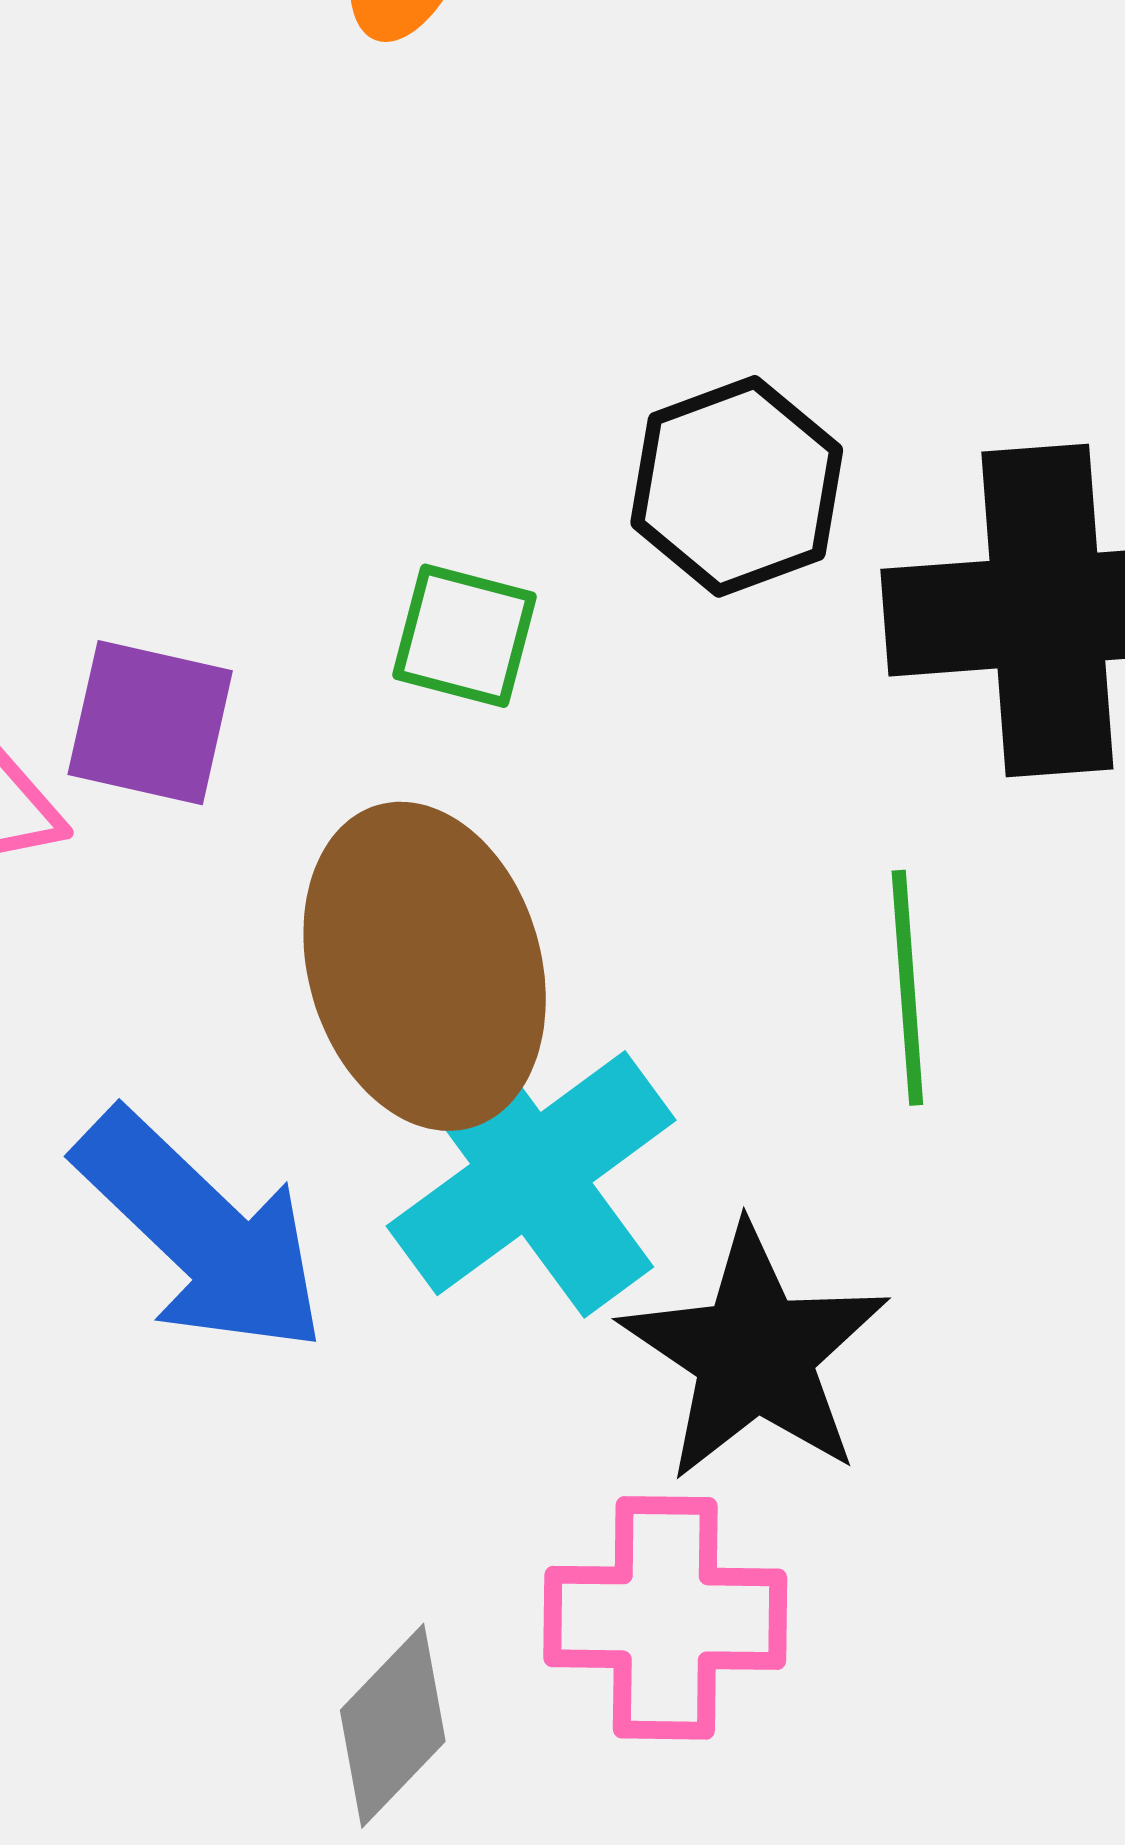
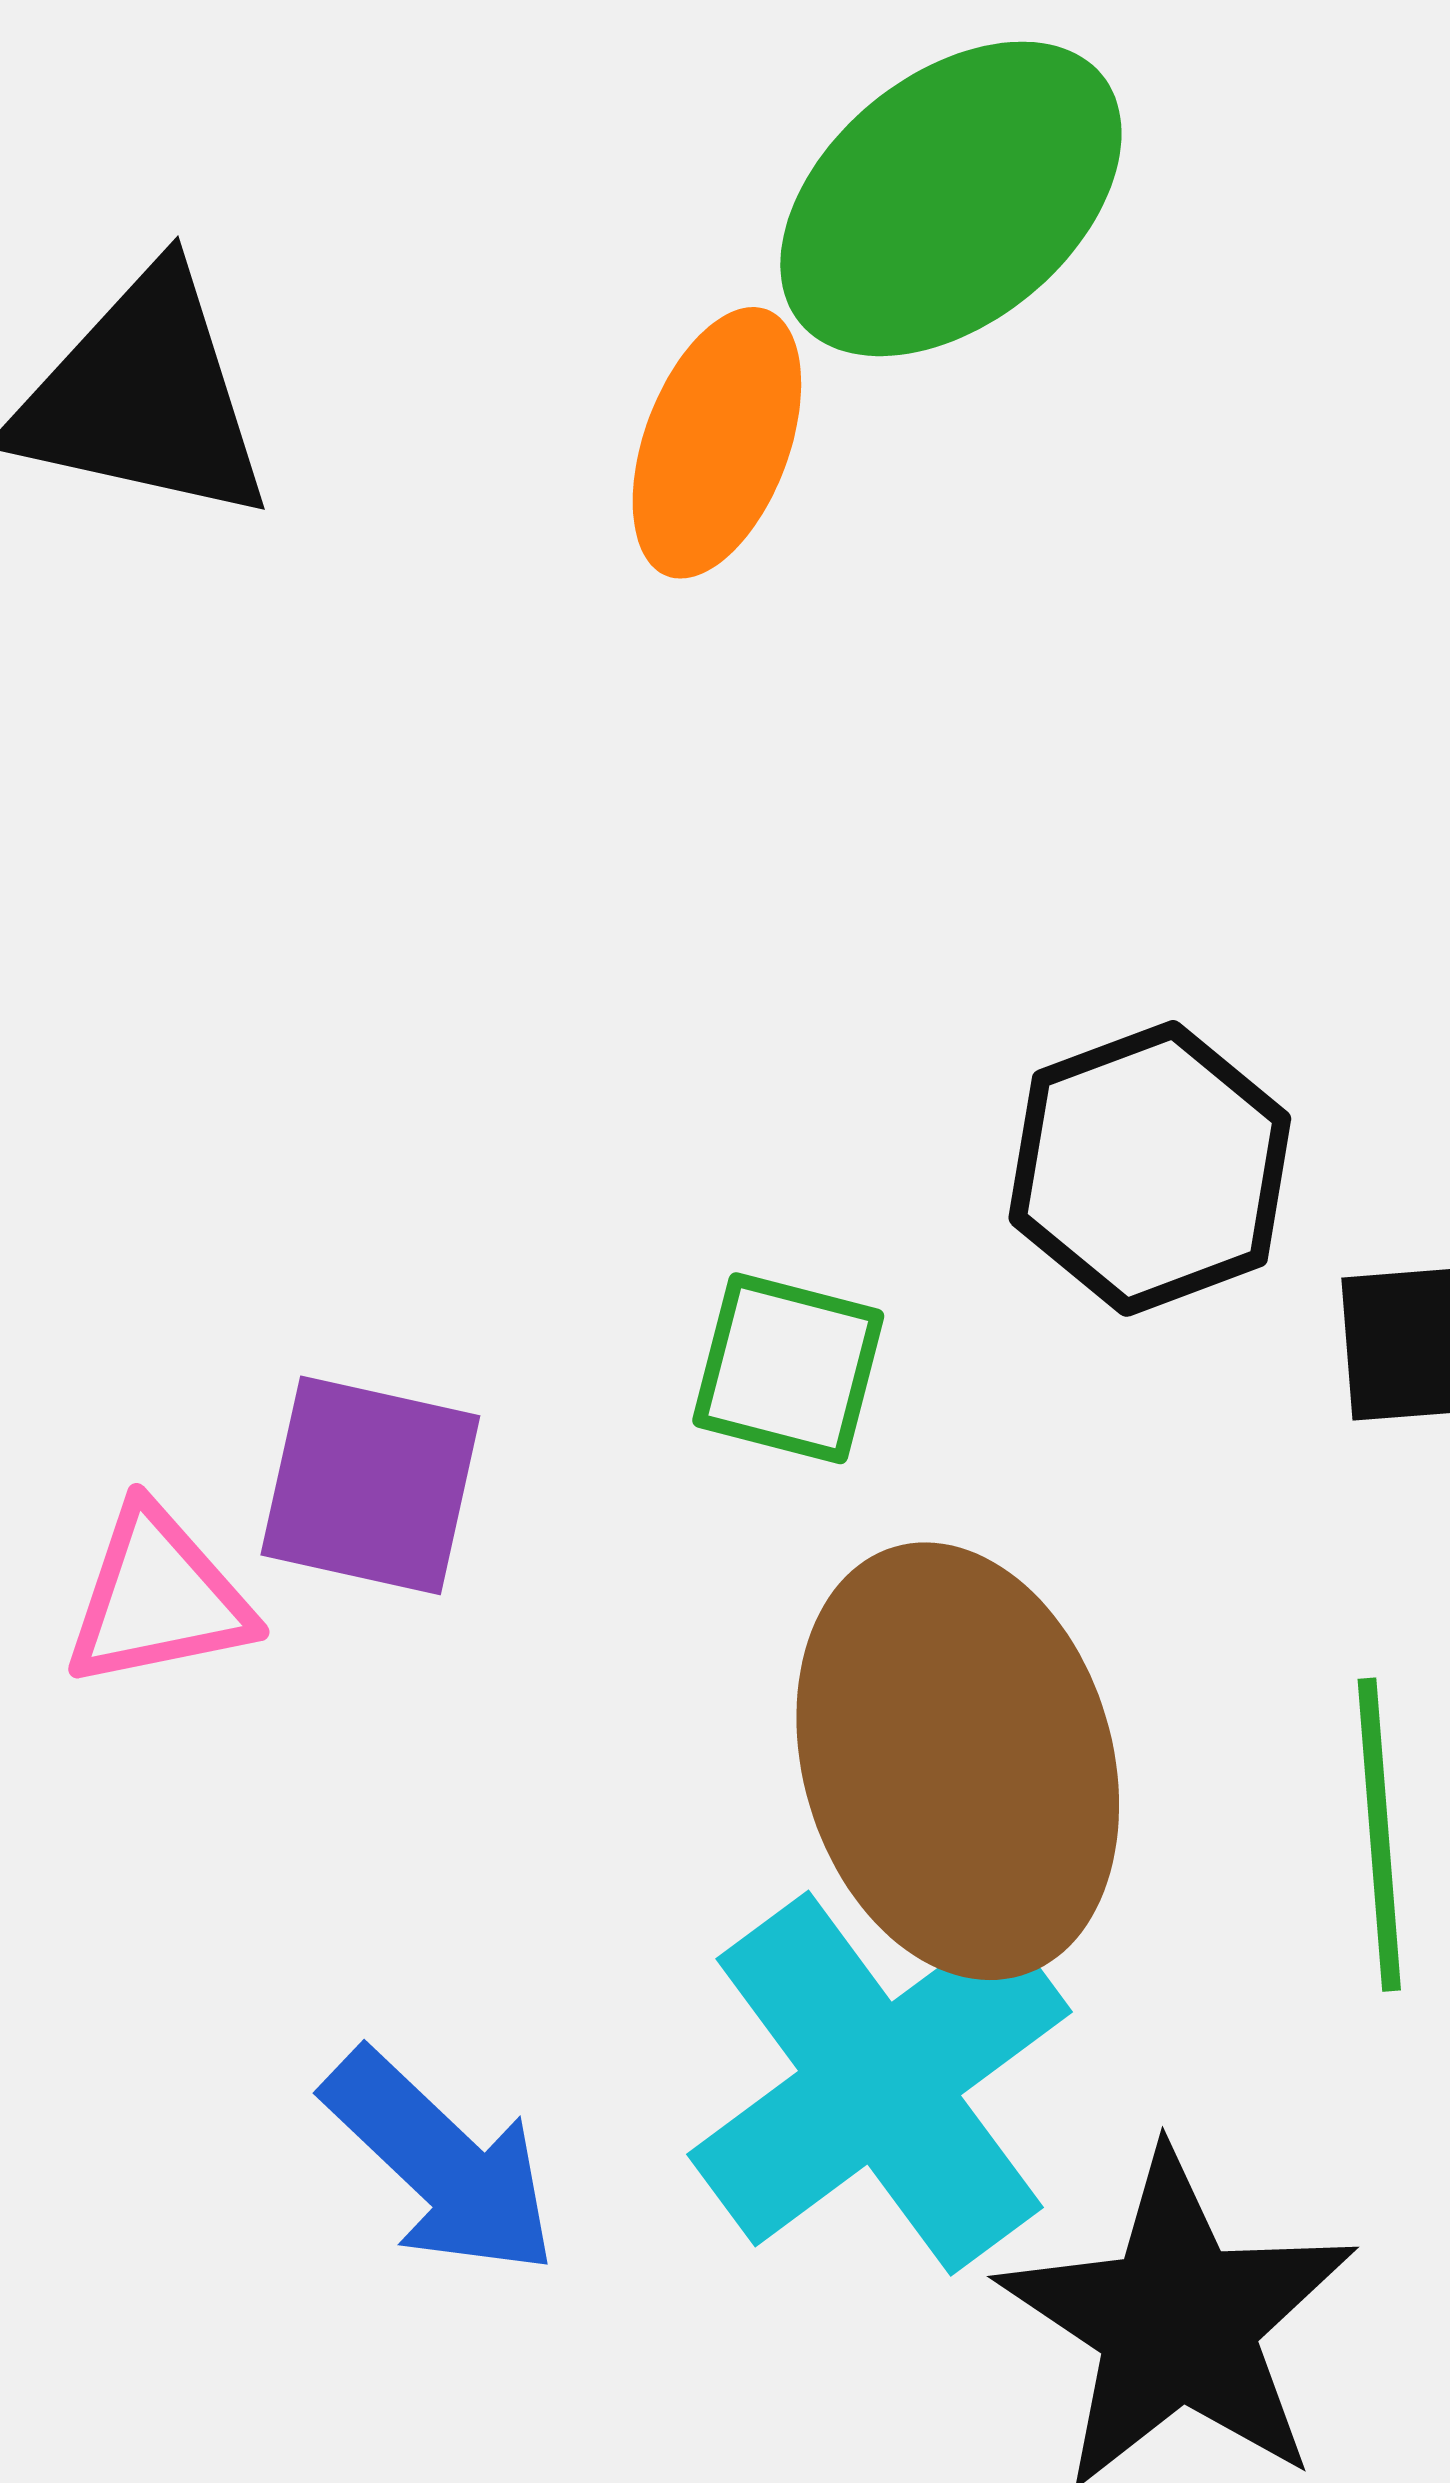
brown ellipse: (425, 966) -> (958, 1761), moved
blue arrow: (201, 1232) -> (441, 2163), size x0.7

